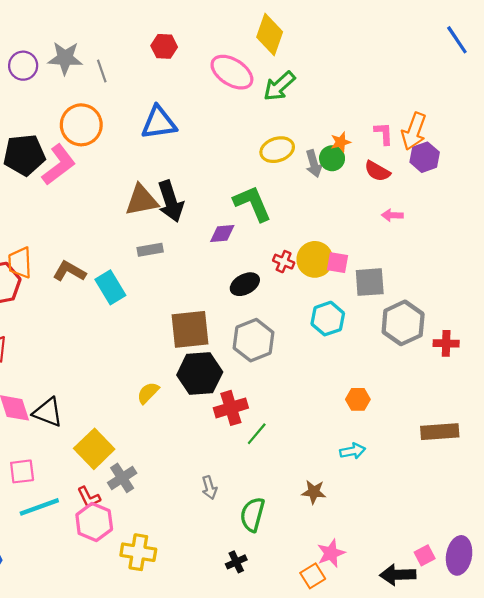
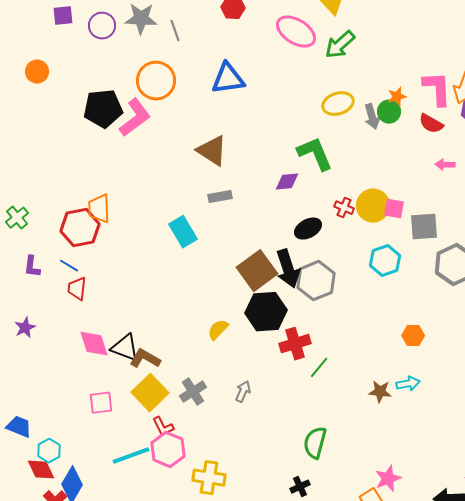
pink L-shape: (384, 133) -> (437, 89), size x1.6
brown triangle: (142, 200) -> (212, 151), turned 44
black arrow: (171, 201) -> (288, 269), moved
brown L-shape: (69, 271) -> (145, 359), moved
brown square: (190, 329) -> (257, 271), turned -30
yellow square: (94, 449) -> (150, 393), moved
gray cross: (122, 478) -> (193, 392), moved
gray arrow: (209, 488) -> (243, 392), moved, turned -140
brown star: (314, 492) -> (380, 392), moved
cyan line: (39, 507) -> (131, 456), moved

